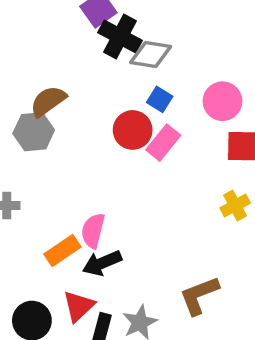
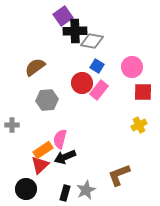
black cross: (120, 36) -> (75, 31), turned -30
gray hexagon: (34, 132) -> (47, 100), moved
red triangle: (79, 306) -> (40, 165), moved

